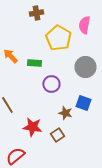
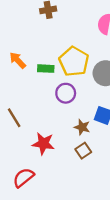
yellow pentagon: (58, 38) -> (74, 62), moved
brown square: (57, 135) -> (83, 151), moved

